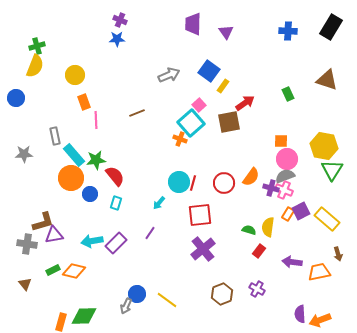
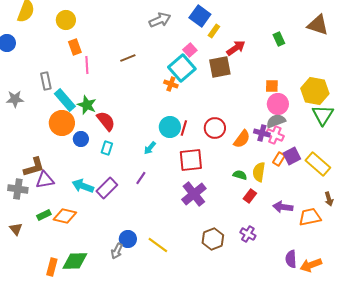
green star: (96, 160) -> (87, 105), turned 30
orange semicircle: (251, 177) -> (242, 139), moved
cyan arrow: (92, 241) -> (83, 186), turned 30

